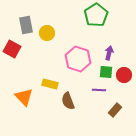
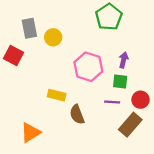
red circle: (124, 75) -> (140, 100), moved
orange triangle: (24, 97) -> (31, 133), moved, turned 42
brown rectangle: (115, 110) -> (130, 125), size x1.5

